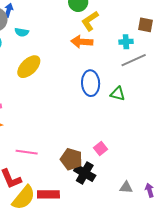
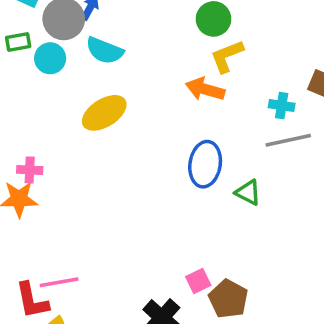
cyan semicircle: (22, 32) -> (105, 51), size x1.5
pink line: (27, 152) -> (59, 282), moved, turned -30
brown pentagon: (71, 159) -> (228, 299), moved

